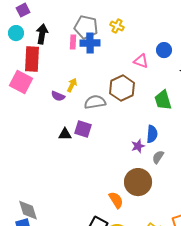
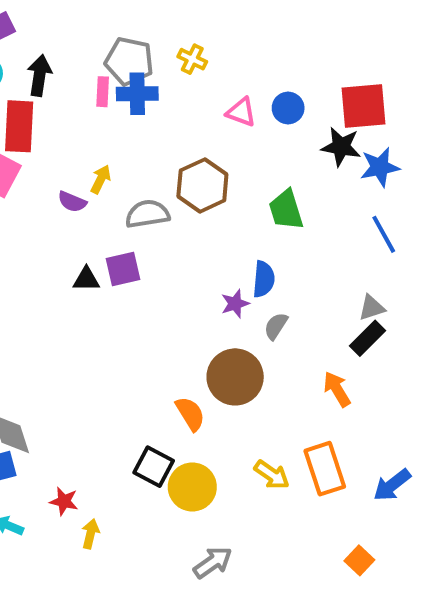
pink triangle: (141, 61) -> (241, 112), moved
purple square: (83, 129) -> (123, 269), turned -30

